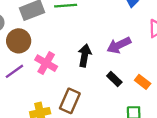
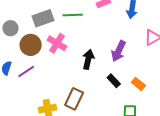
purple arrow: (119, 45) -> (118, 51), turned -40
pink cross: (46, 63) -> (57, 43), moved

